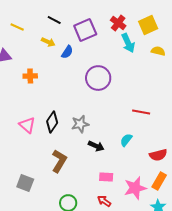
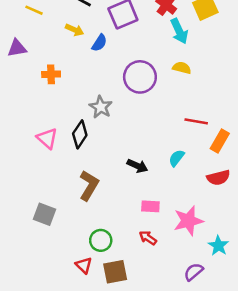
yellow semicircle: (158, 51) -> (182, 68), moved
gray star: (80, 124) -> (101, 107), moved, turned -30
orange rectangle: (159, 181) -> (220, 141), moved

